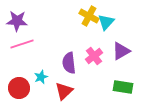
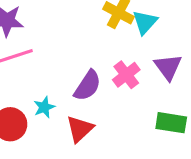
purple triangle: (121, 51) -> (168, 67), turned -36
purple semicircle: (69, 63) -> (88, 86), turned -140

